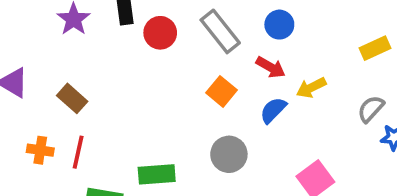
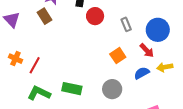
blue circle: (279, 25) -> (158, 30), size x1.5
gray rectangle: (220, 31) -> (126, 24), size x0.6
brown rectangle: (72, 98) -> (45, 16), moved

